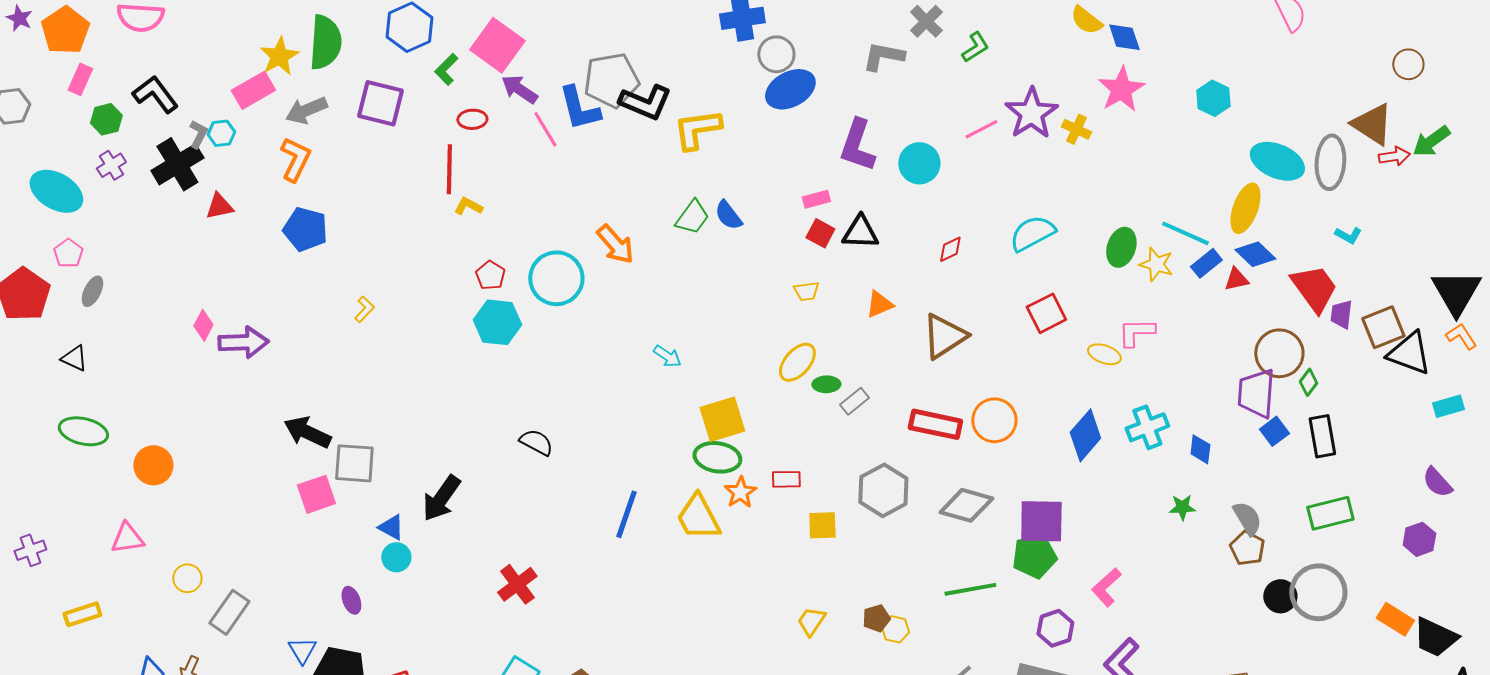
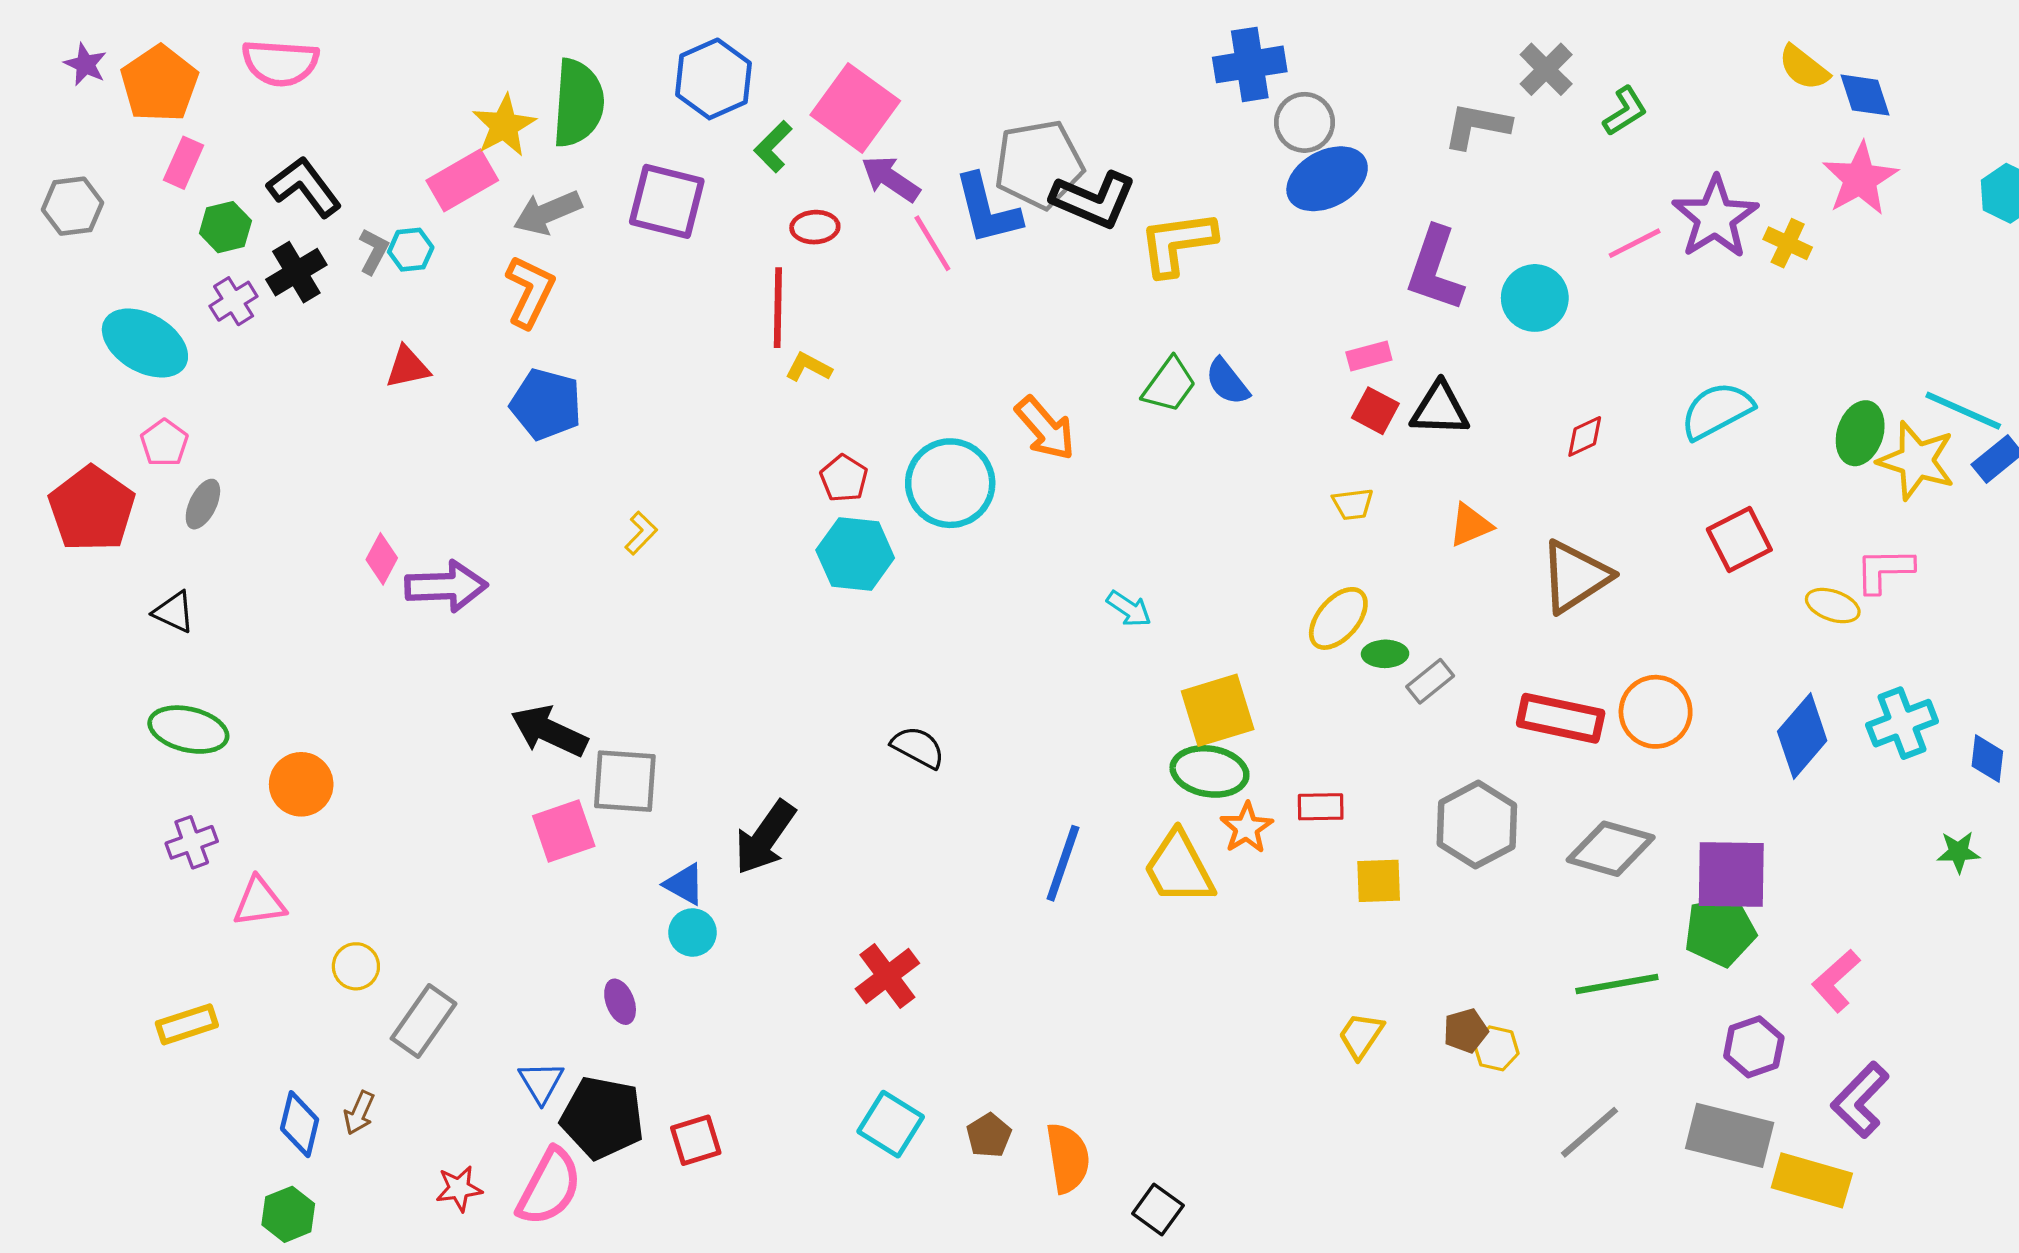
black cross: (177, 164) -> (296, 272), moved, size x0.7
yellow star: (1156, 264) -> (1917, 461), size x1.4
purple cross: (30, 550) -> (192, 842), moved

